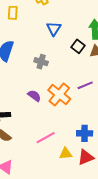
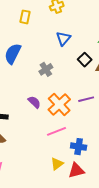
gray cross: (41, 62) -> (46, 69), turned 32
pink line: (46, 138) -> (56, 131), moved
yellow triangle: (66, 153) -> (57, 164), turned -40

